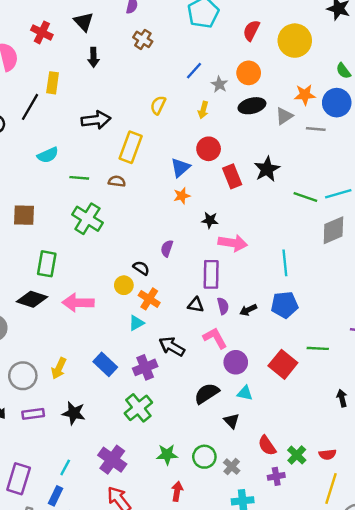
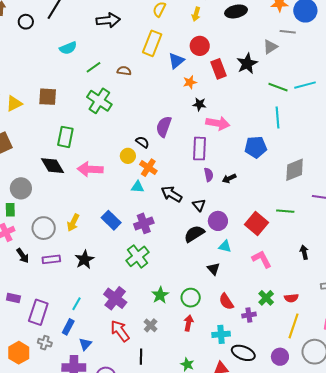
gray triangle: (284, 116) -> (270, 47), moved
yellow rectangle: (131, 147) -> (152, 43), moved
green line: (79, 178) -> (93, 67), turned -42
orange star: (182, 196) -> (190, 82), moved
gray diamond: (333, 230) -> (295, 170), moved
purple semicircle: (167, 248) -> (164, 127), size x1.5
cyan line: (285, 263) -> (277, 117), moved
black diamond: (32, 299) -> (53, 166), turned 40
black triangle: (196, 305) -> (199, 205), moved, turned 40
blue pentagon: (285, 305) -> (256, 147), moved
cyan triangle: (136, 323) -> (138, 187), turned 32
pink L-shape: (215, 338) -> (262, 259), moved
black arrow: (172, 346) -> (172, 194), moved
black semicircle: (207, 393) -> (194, 234), moved
black star: (74, 413) -> (85, 260), turned 30
red semicircle: (267, 446) -> (226, 302), moved
green star: (167, 454) -> (160, 295), turned -30
gray cross: (232, 467) -> (151, 325), moved
red arrow: (177, 491) -> (188, 323), moved

